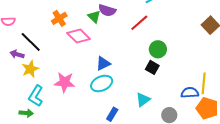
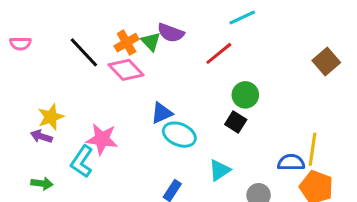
orange cross: (59, 18) -> (127, 43), moved
black line: (31, 42) -> (84, 52), moved
purple arrow: (17, 54) -> (41, 136), moved
cyan ellipse: (102, 83) -> (179, 135), moved, turned 45
cyan L-shape: (36, 96) -> (82, 161), moved

